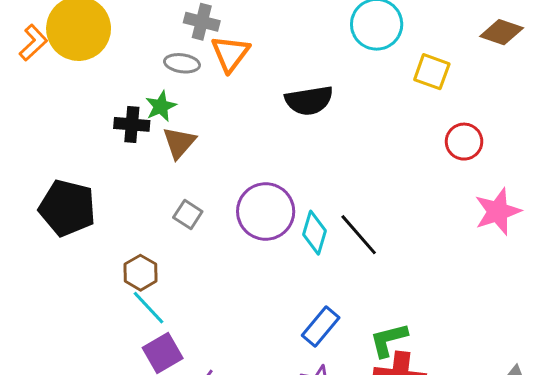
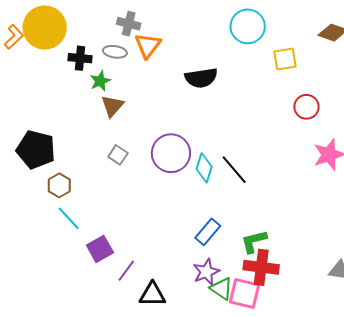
yellow square: (432, 72) -> (285, 59), turned -30
black cross: (132, 124) -> (80, 58), moved
brown hexagon: (141, 273) -> (59, 185), moved
cyan line: (149, 308) -> (69, 218), moved

